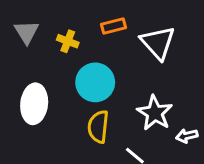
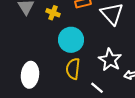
white ellipse: (34, 104) -> (30, 75), moved

